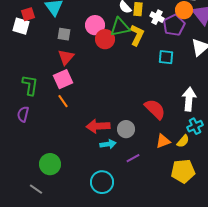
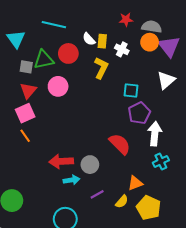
pink circle: (95, 25) -> (58, 86), moved
purple pentagon: (174, 25) -> (139, 113), moved
green triangle: (120, 27) -> (44, 60), moved
red circle: (105, 39) -> (68, 53), moved
orange triangle: (163, 141) -> (135, 183), moved
yellow semicircle: (183, 141) -> (122, 202), moved
yellow pentagon: (183, 171) -> (149, 208), turned 30

